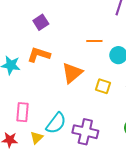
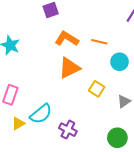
orange L-shape: (39, 55) -> (67, 39), moved
purple cross: (85, 132) -> (68, 130), size x0.7

